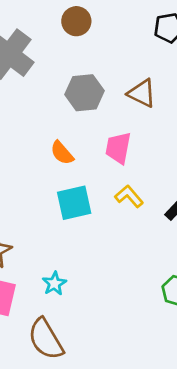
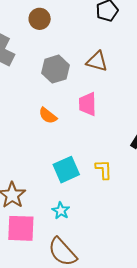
yellow L-shape: (129, 196) -> (104, 170), moved, turned 50
cyan square: (74, 203) -> (66, 170), moved

